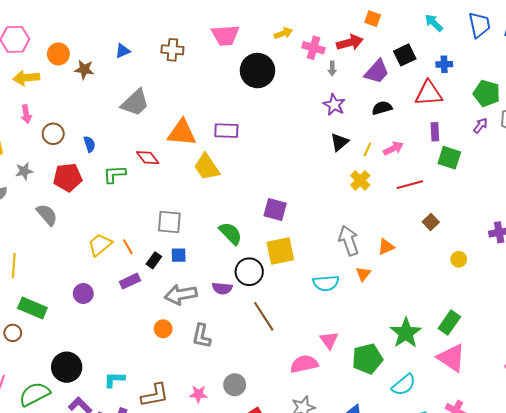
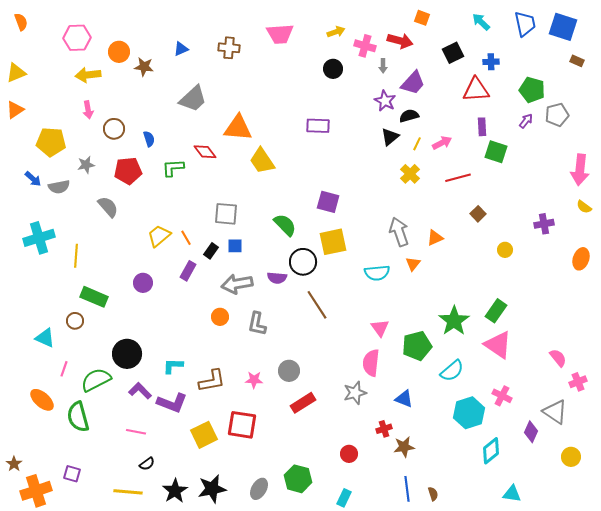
red arrow: (350, 43) -> (400, 41), turned 30
black circle: (257, 71) -> (333, 69), moved, size x0.6
purple trapezoid: (377, 72) -> (413, 83), moved
black semicircle: (382, 108) -> (409, 116), moved
purple rectangle: (226, 131) -> (318, 126), moved
purple rectangle: (130, 281) -> (188, 271), turned -36
pink semicircle: (304, 364) -> (371, 363), moved, turned -72

